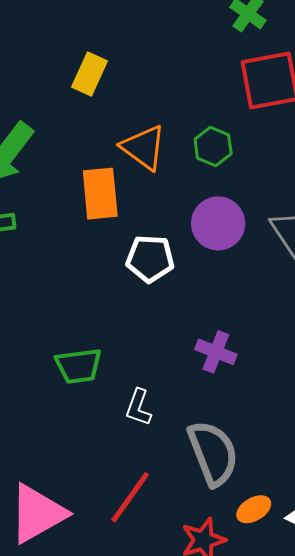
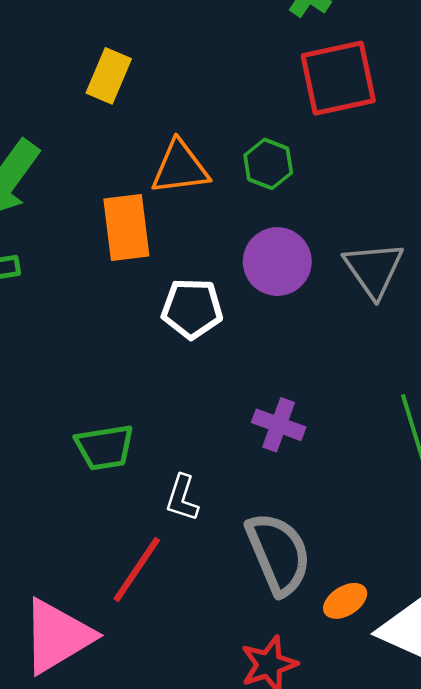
orange triangle: (144, 148) -> (180, 168), turned -42
red line: (130, 497) -> (137, 570), moved
orange ellipse: (254, 509) -> (345, 601), moved

